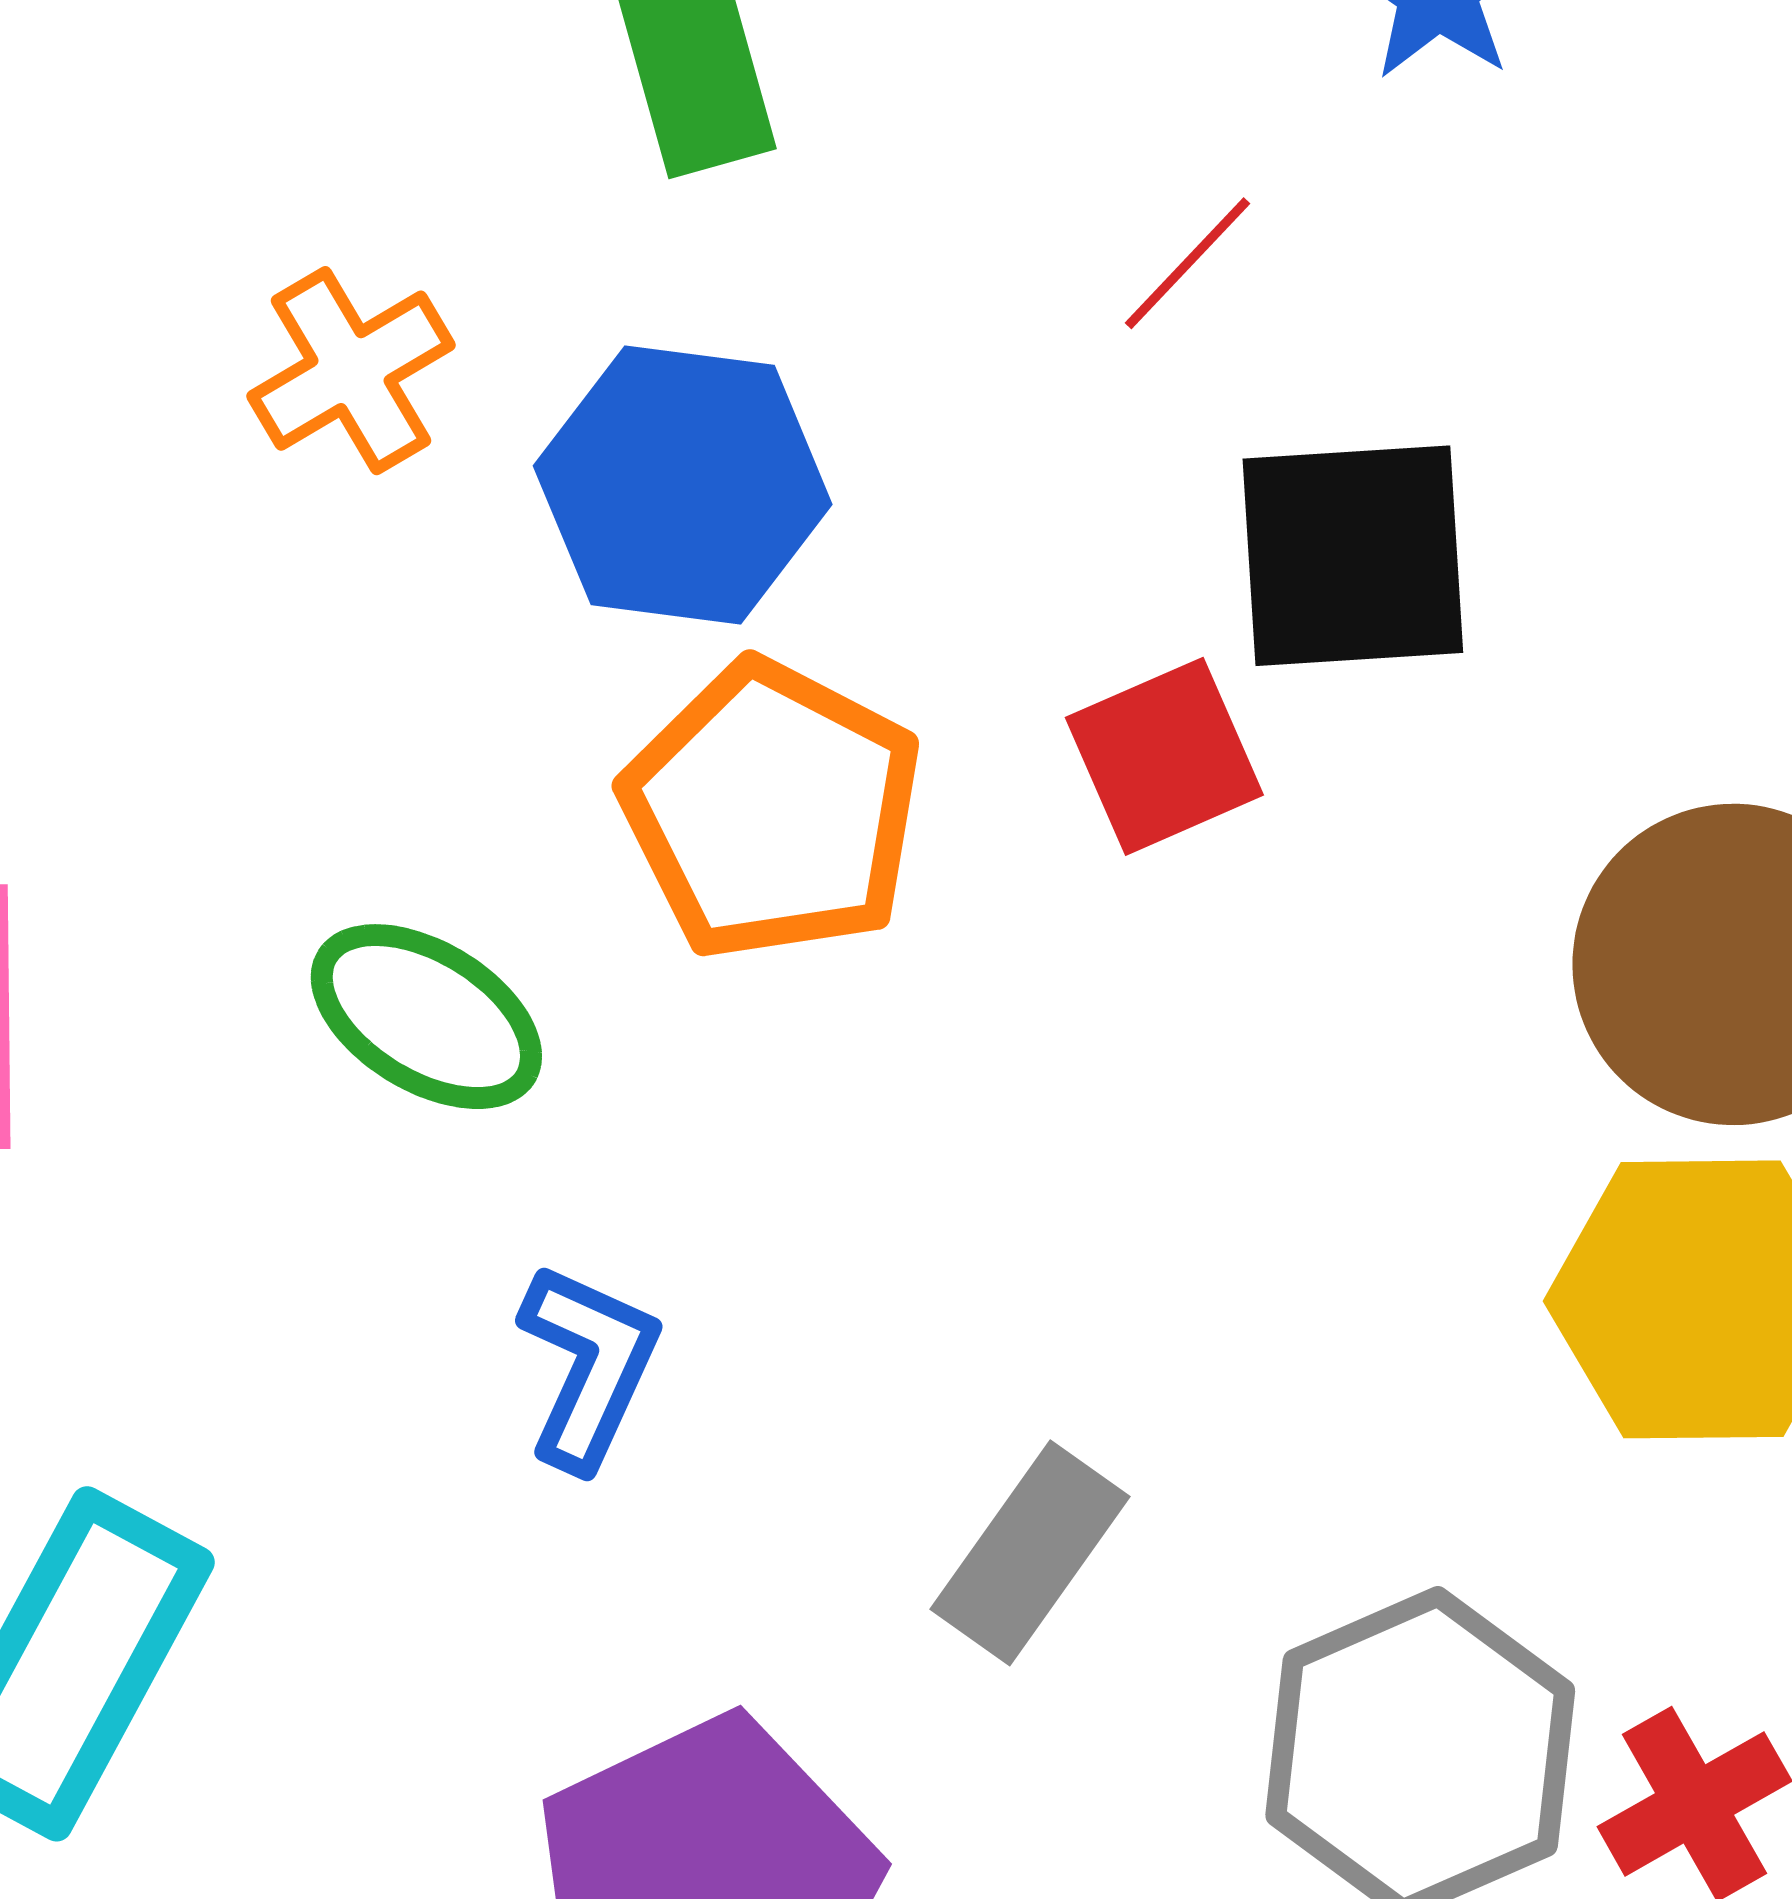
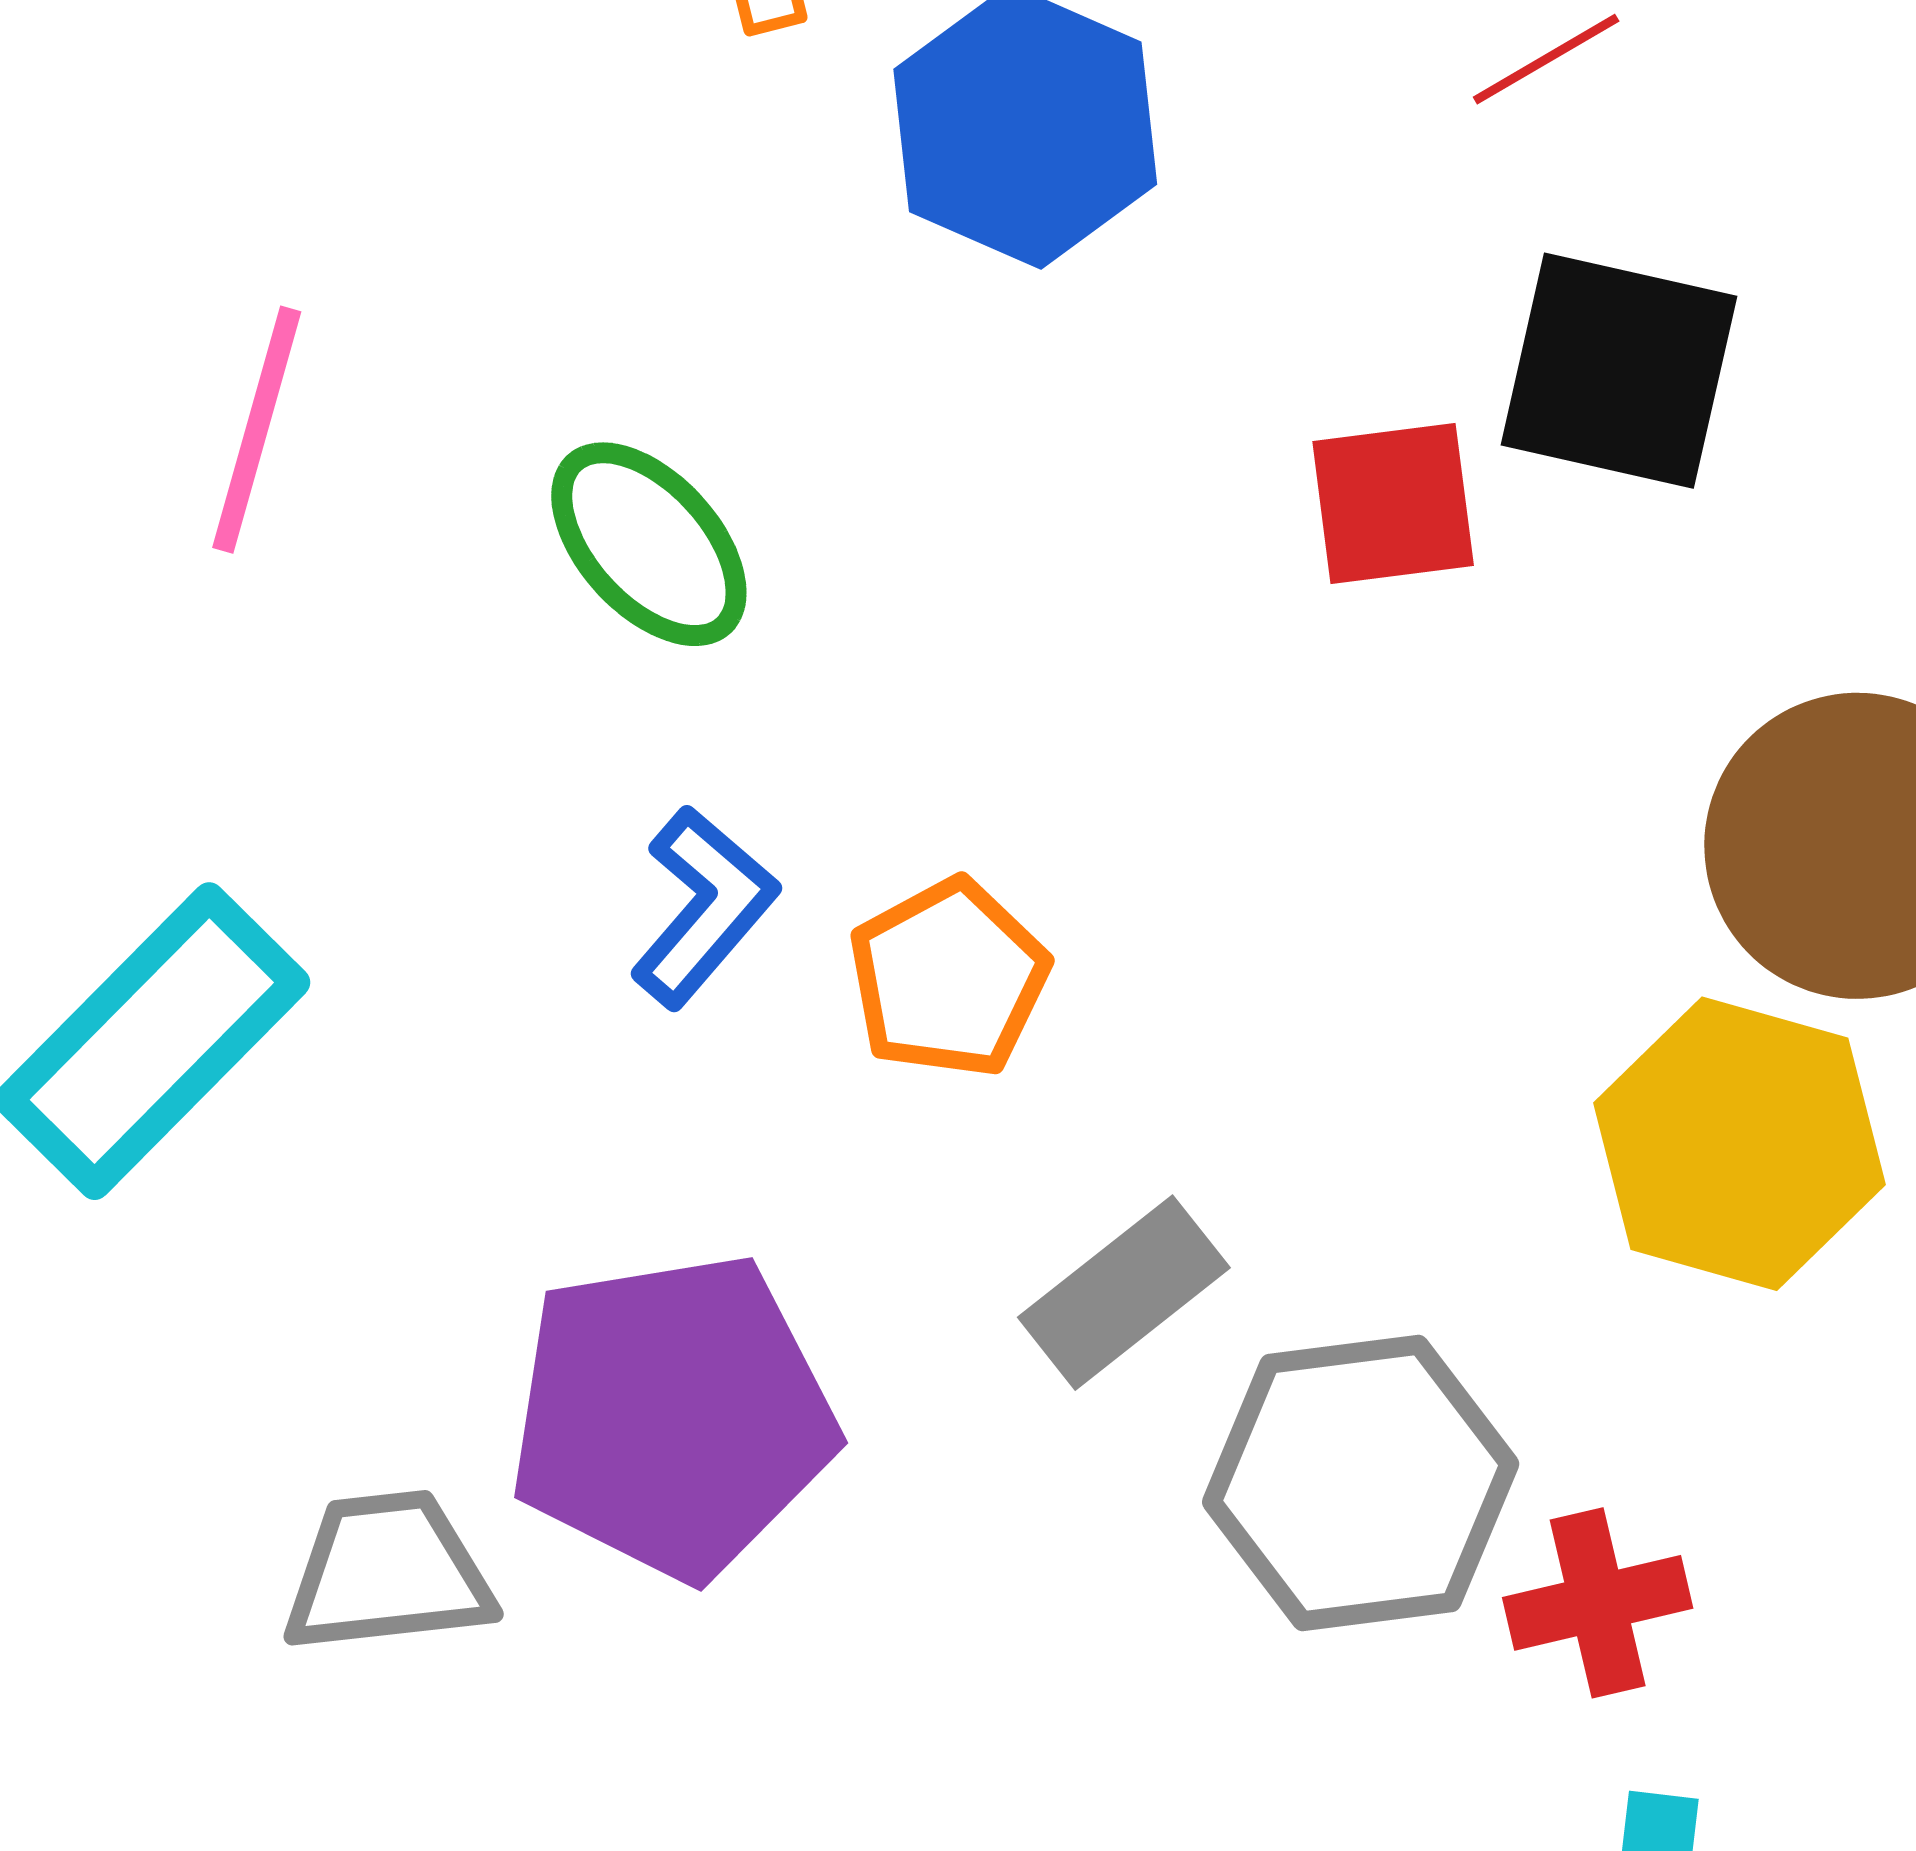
orange pentagon: (772, 810) -> (948, 978), moved, size x0.7
gray rectangle: (1030, 1553) -> (1124, 1293), moved

